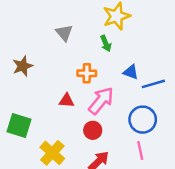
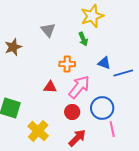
brown star: (23, 66) -> (13, 47), moved
blue circle: (143, 120) -> (102, 108), moved

